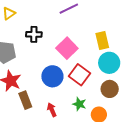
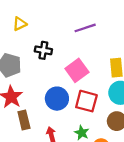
red square: (80, 75) -> (86, 101), turned -30

